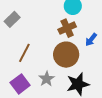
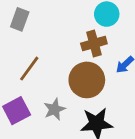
gray rectangle: (12, 19) -> (20, 19), turned -35

